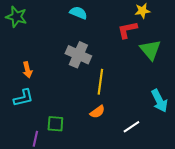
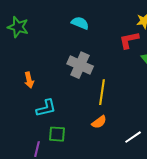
cyan L-shape: (23, 98) -> (46, 108), moved

